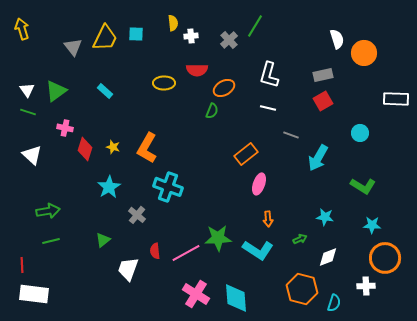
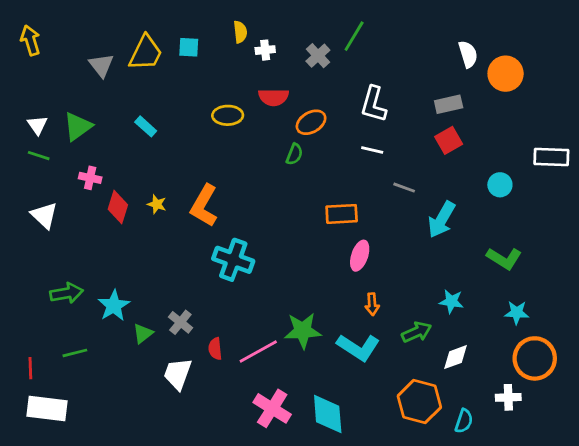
white rectangle: (396, 99) -> (551, 157), moved
orange rectangle: (246, 154) -> (342, 214), turned 35
cyan star: (109, 187) -> (114, 306), moved
gray cross: (137, 215) -> (180, 322), moved
green arrow: (300, 239) -> (417, 332), size x1.5
green line: (51, 241) -> (75, 353), moved

